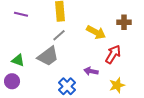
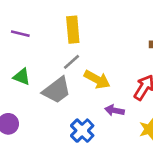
yellow arrow: (96, 32) -> (97, 79), moved
green triangle: (18, 60) -> (22, 77), moved

